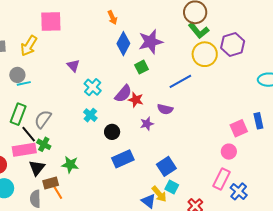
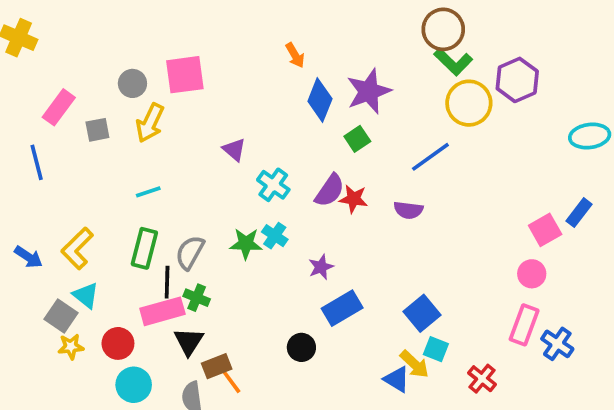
gray circle: (17, 75) -> (132, 83), moved
blue rectangle: (258, 121) -> (579, 213), turned 56
purple star: (147, 124) -> (321, 267), moved
black circle: (112, 132) -> (301, 347), moved
black line: (29, 134) -> (167, 282), turned 48
green star: (70, 165) -> (246, 244), moved

